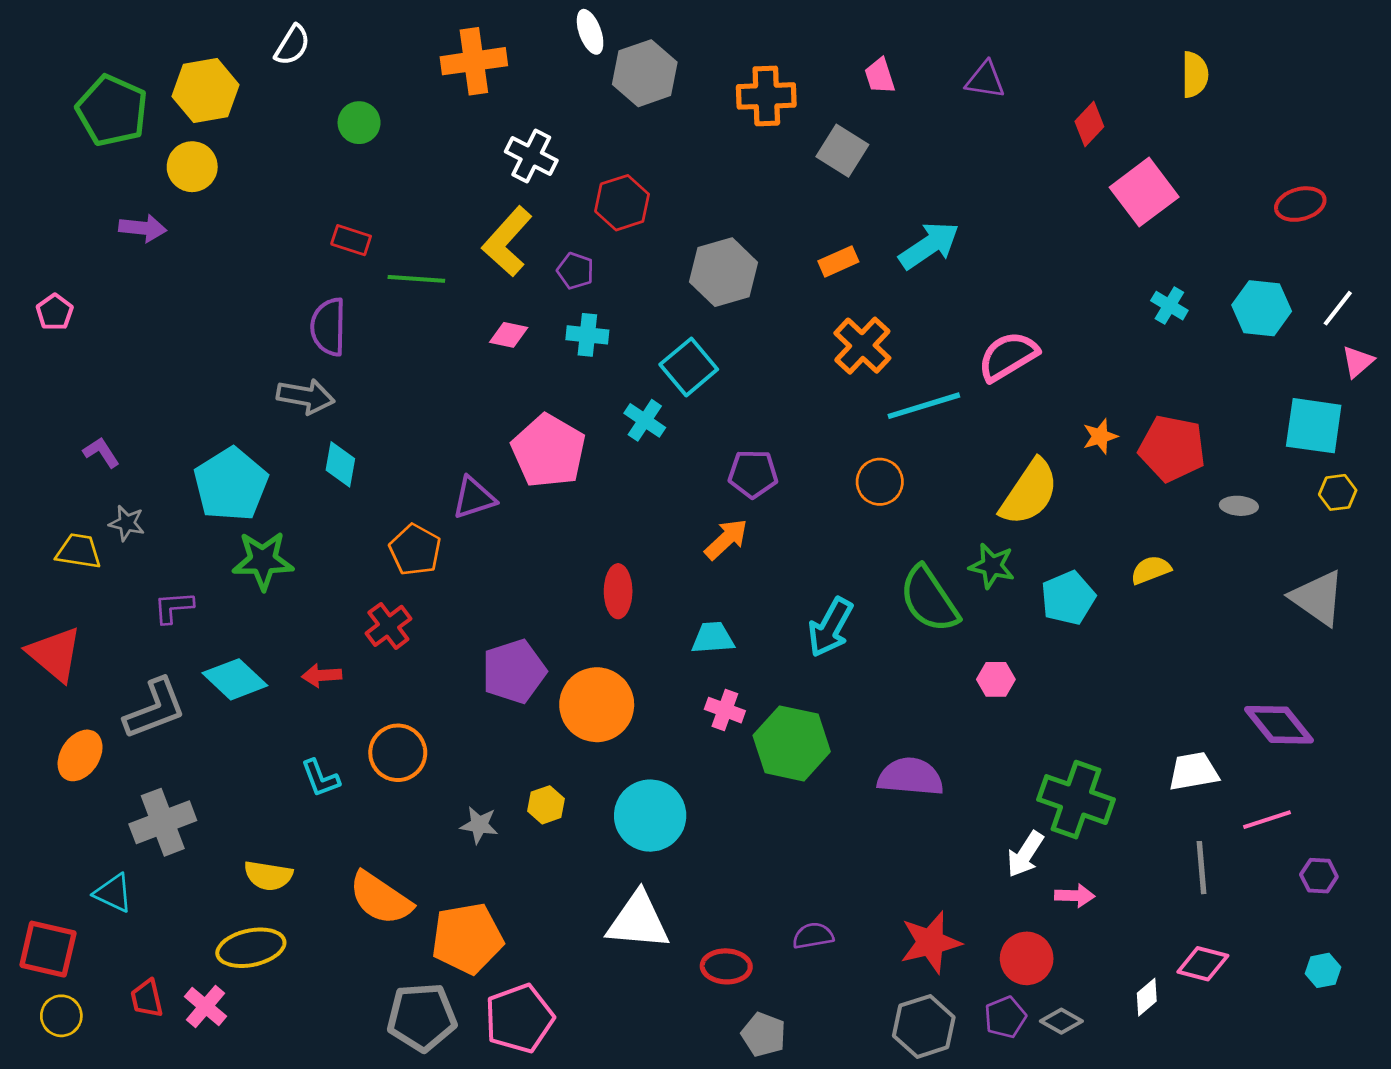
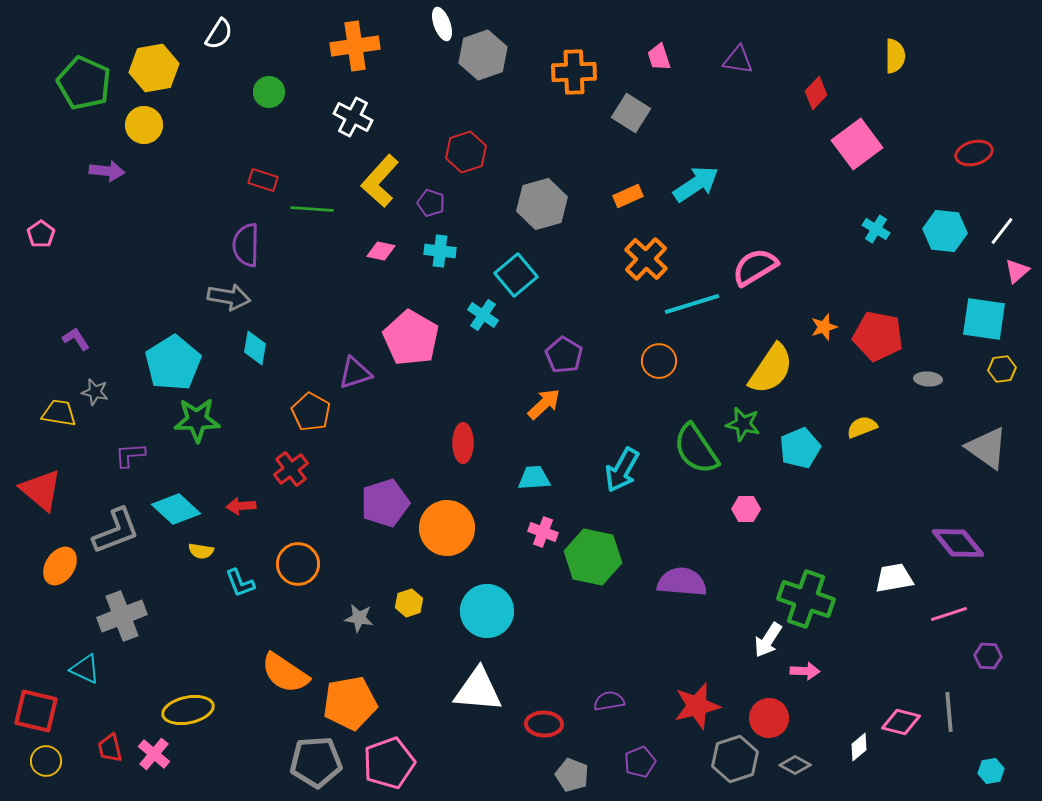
white cross: (531, 156) -> (353, 117), moved
purple pentagon: (753, 474) -> (564, 355), turned 30
gray line: (1202, 868) -> (949, 712), moved
yellow semicircle: (268, 876) -> (201, 551), moved, size x0.7
cyan hexagon: (1323, 970) -> (991, 771), moved
purple pentagon: (1005, 1017) -> (640, 762), moved
gray hexagon: (924, 1026) -> (735, 759), moved

